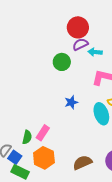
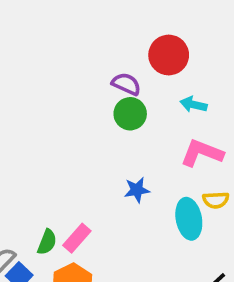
purple semicircle: (80, 44) -> (126, 84), moved, turned 42

